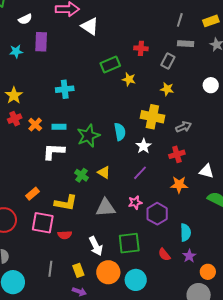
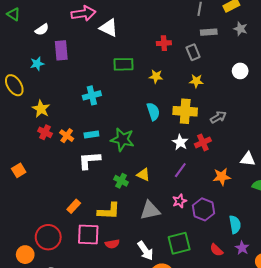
gray rectangle: (168, 61) -> (193, 52), turned -42
green rectangle: (110, 64) -> (124, 64), moved, turned 30
red cross: (15, 119) -> (45, 132), turned -32
cyan semicircle: (120, 132) -> (153, 112), moved
green star: (88, 136) -> (122, 139), turned -30
red cross: (177, 154) -> (203, 142), moved

